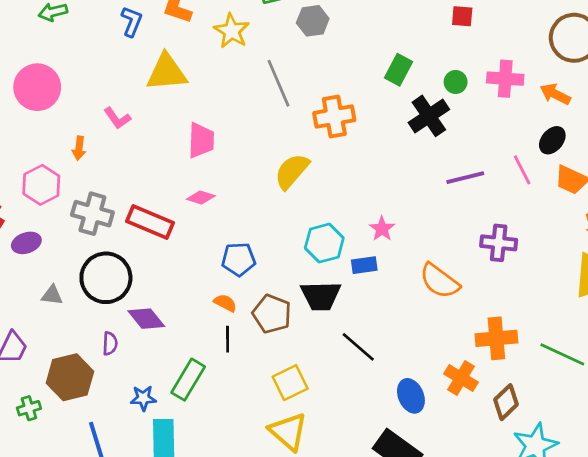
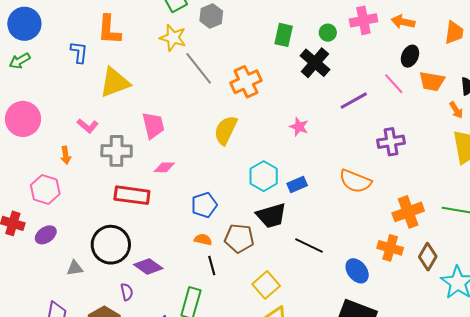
yellow star: (232, 31) -> (173, 38), moved
gray cross: (92, 214) -> (117, 151), moved
pink star: (382, 229) -> (299, 127), moved

